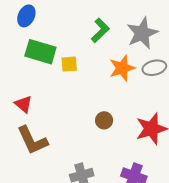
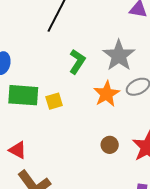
brown circle: (104, 120) -> (110, 145), moved

